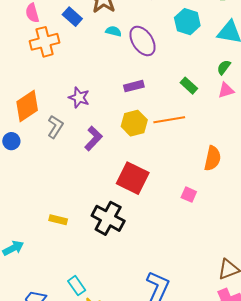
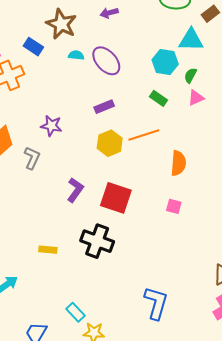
cyan hexagon: (187, 22) -> (165, 62), moved
purple L-shape: (93, 138) -> (75, 190), moved
orange semicircle: (213, 158) -> (178, 163), moved

